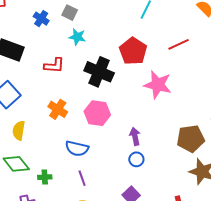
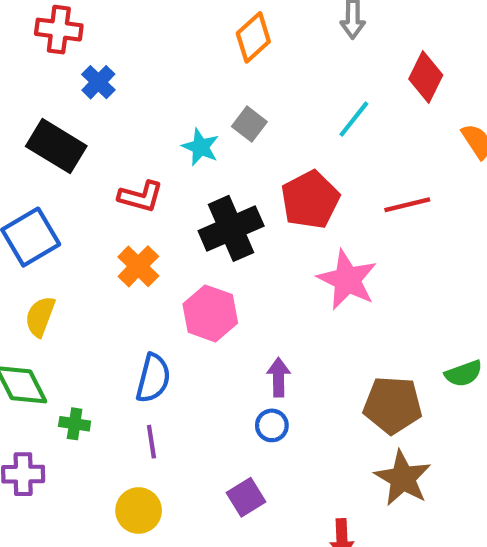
gray square: (70, 13) -> (249, 124), moved
blue cross: (41, 19) -> (98, 82), moved
black cross: (99, 72) -> (231, 228), turned 32
orange cross: (58, 109) -> (138, 266), moved
blue semicircle: (77, 149) -> (153, 378), turned -100

